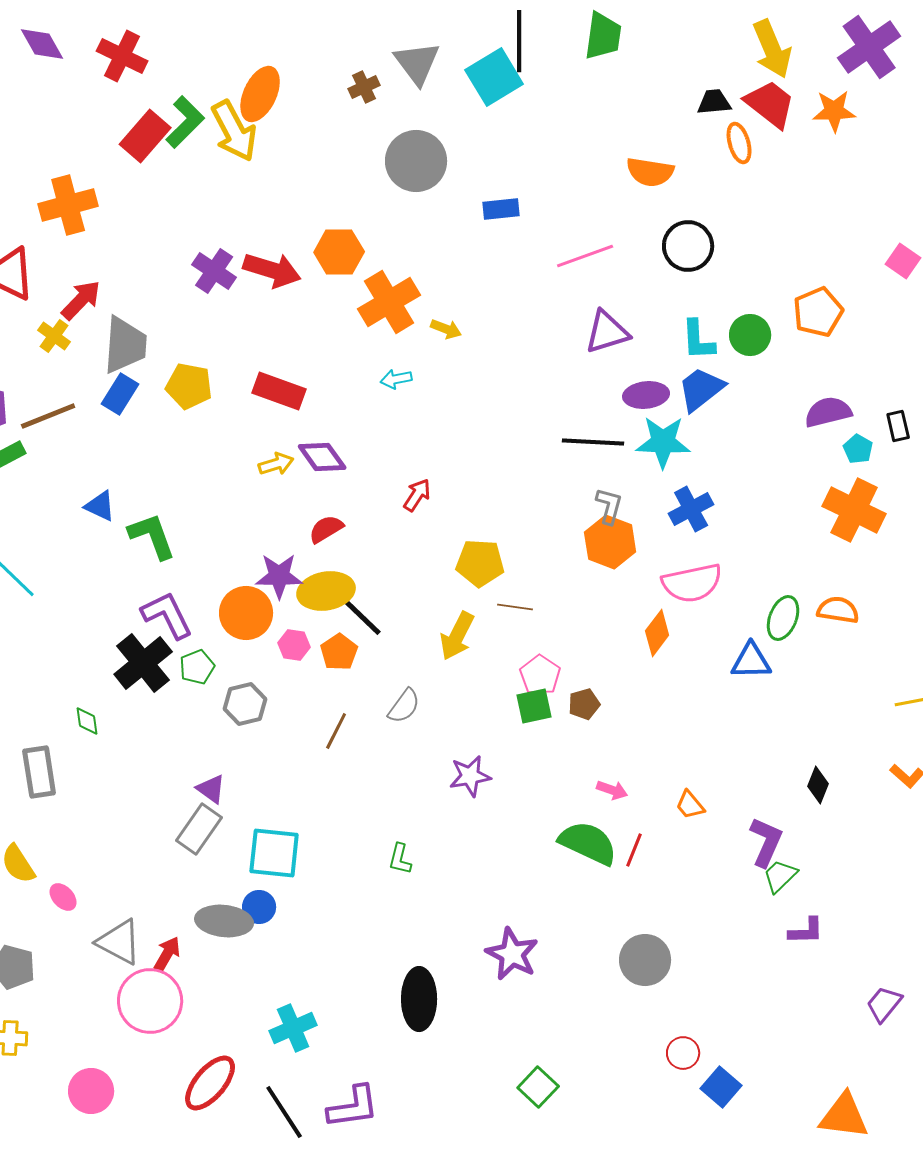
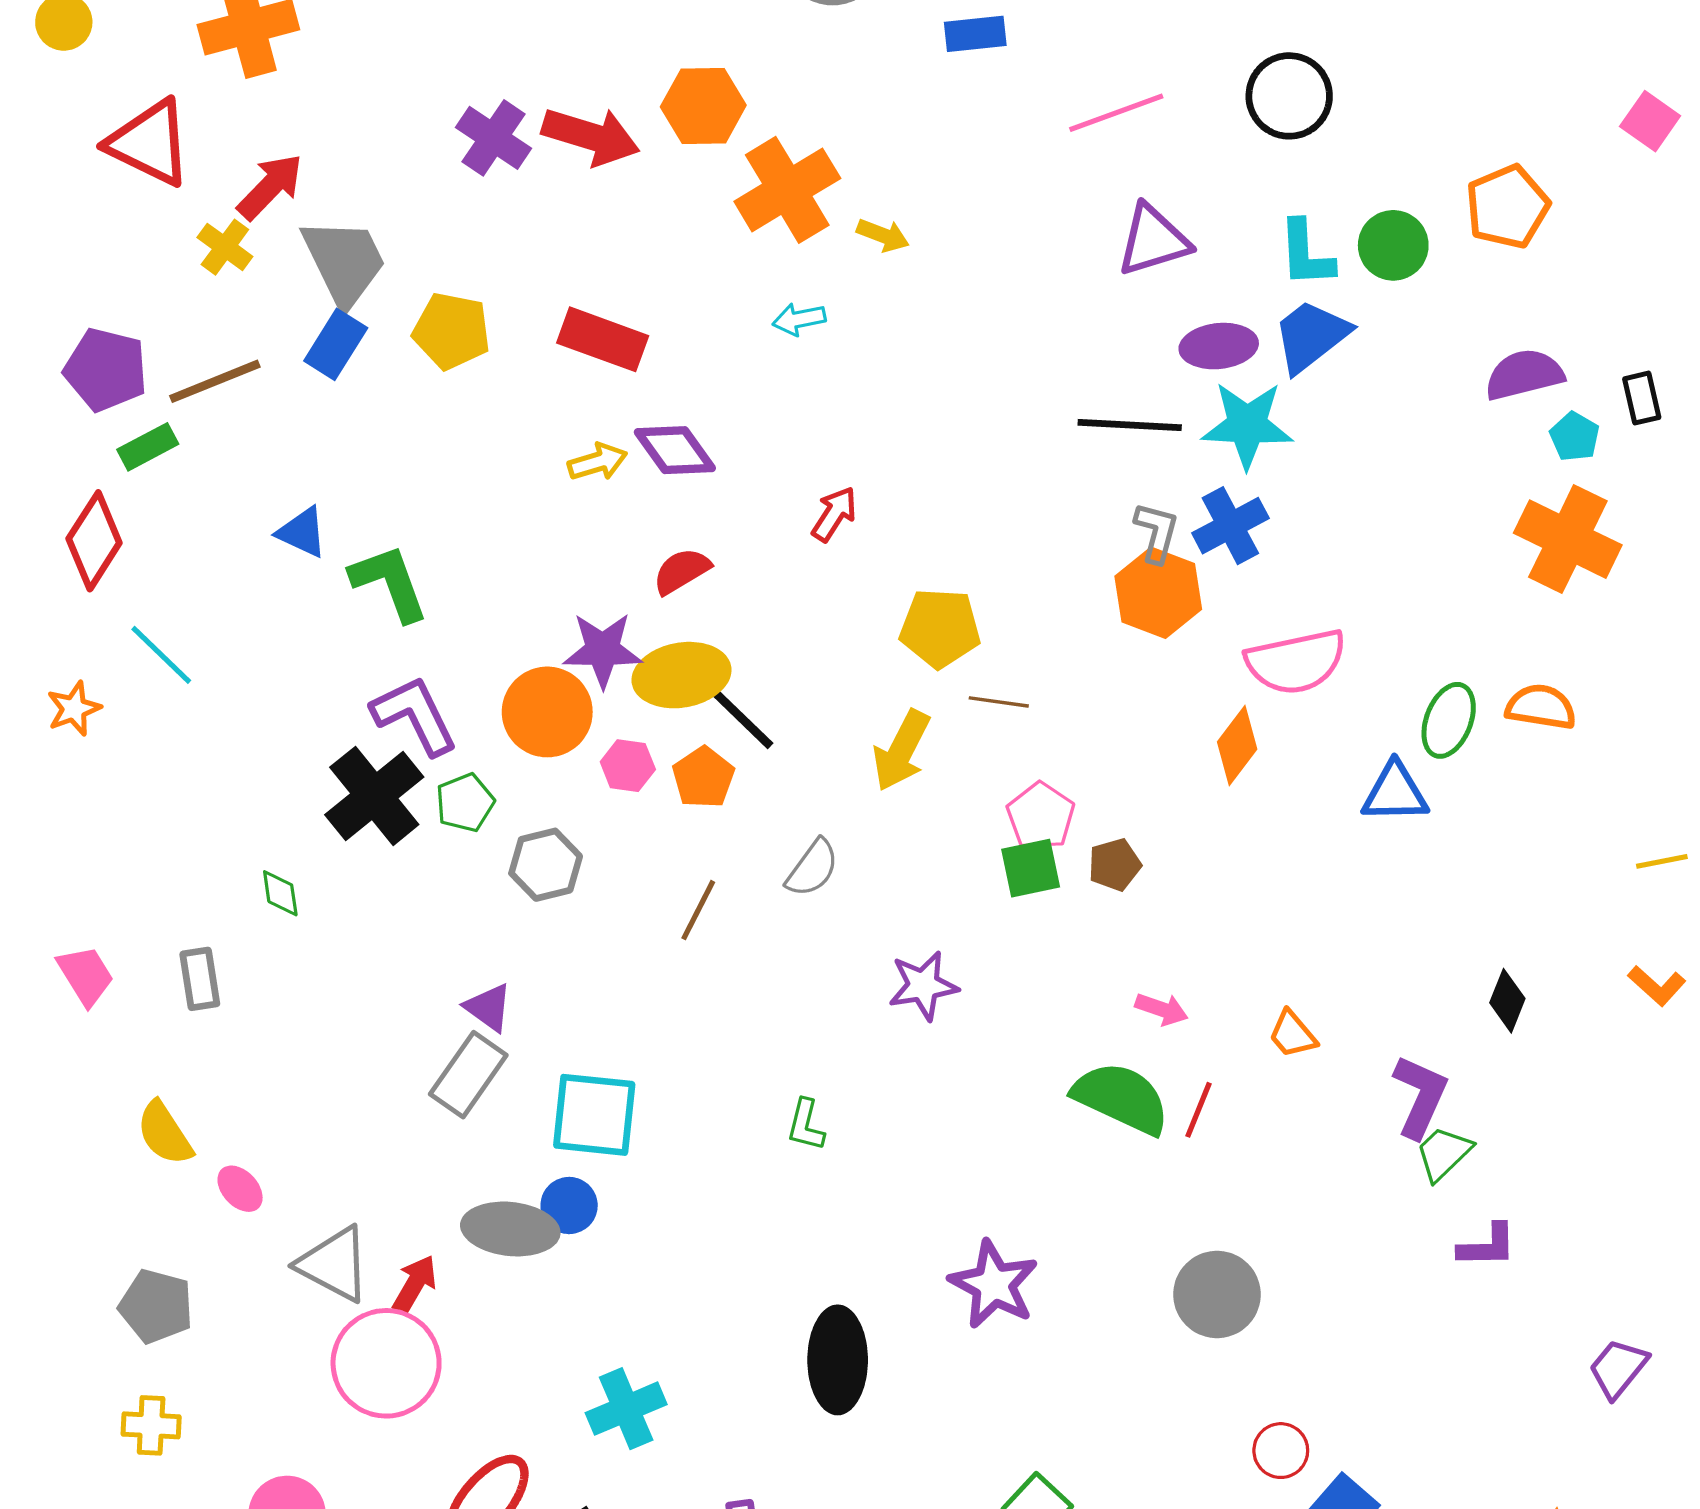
gray trapezoid: (125, 345) -> (344, 262), turned -30
blue cross: (691, 509) -> (1230, 526), moved
gray rectangle: (39, 772) -> (200, 979), size x0.7

